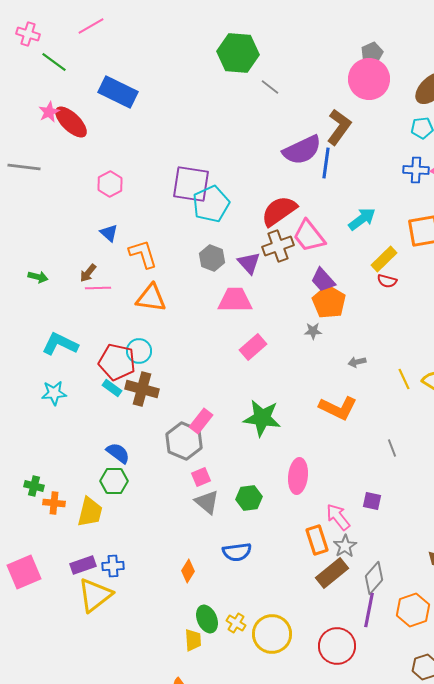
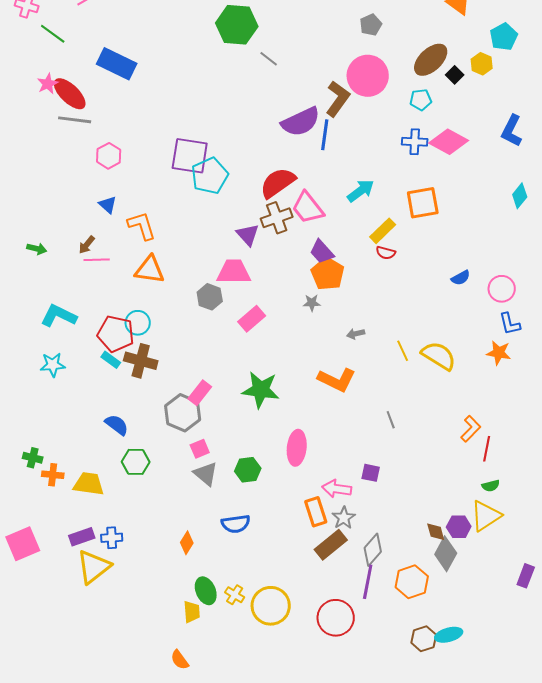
pink circle: (369, 79) -> (368, 76), moved
gray line: (24, 167) -> (75, 120), moved
gray hexagon: (212, 258) -> (210, 297), moved
green hexagon: (114, 481) -> (136, 462), moved
yellow trapezoid: (90, 512) -> (89, 484), turned -96
pink arrow: (338, 517) -> (337, 489), turned -44

